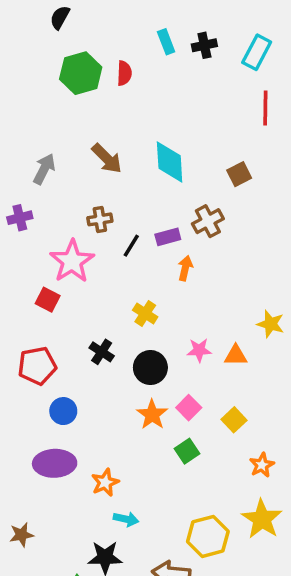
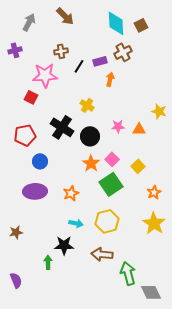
cyan diamond: (170, 162) -> (116, 23), moved
pink star: (72, 261) -> (45, 75), turned 30
black cross: (102, 352) -> (62, 127), size x1.6
green square: (187, 451) -> (111, 184), size x1.6
orange star: (105, 482) -> (71, 193), moved
yellow hexagon: (208, 536) -> (107, 221), moved

